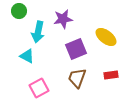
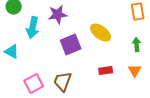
cyan triangle: (27, 56) -> (12, 52), moved
brown trapezoid: (77, 78) -> (63, 82), moved

